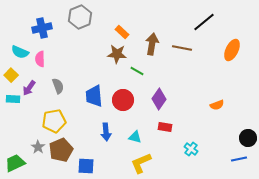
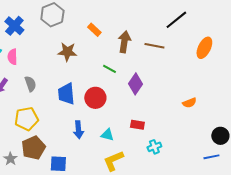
blue cross: (42, 28) -> (14, 26), turned -36
brown star: (117, 54) -> (67, 52), moved
purple diamond: (159, 99) -> (135, 84), moved
gray star: (38, 147) -> (10, 159), moved
cyan cross: (191, 149) -> (154, 147), moved, turned 32

